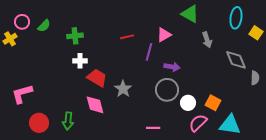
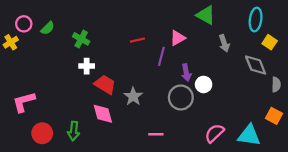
yellow square: (256, 33) -> (270, 42), moved
green cross: (75, 36) -> (81, 39), turned 35
purple arrow: (172, 67) -> (186, 73), turned 70
white circle: (188, 103) -> (204, 84), moved
orange square: (213, 103) -> (274, 116), moved
pink line: (153, 128) -> (156, 134), moved

